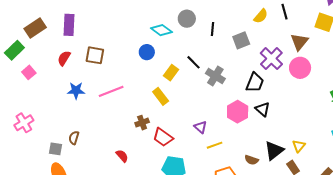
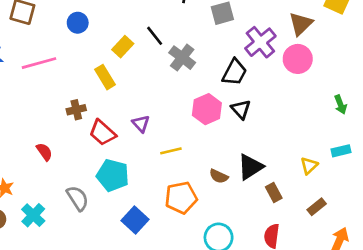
blue circle: (147, 52) -> (78, 23), moved
purple triangle: (200, 127) -> (141, 124), moved
yellow triangle: (299, 146) -> (309, 166), moved

